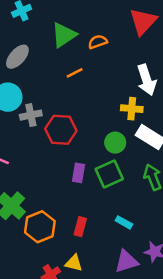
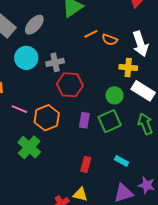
orange semicircle: (98, 42) -> (110, 40), moved, turned -140
orange line: (75, 73) -> (91, 34), moved
gray cross: (31, 115) -> (55, 62), moved
orange hexagon: (40, 227) -> (47, 118), moved

